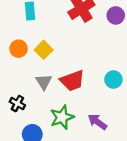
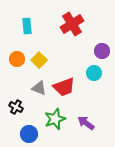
purple circle: (116, 15) -> (102, 51), moved
cyan circle: (113, 79) -> (94, 73), moved
gray triangle: (44, 82) -> (39, 88), turned -35

